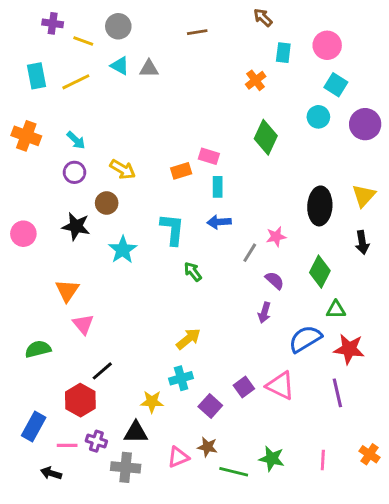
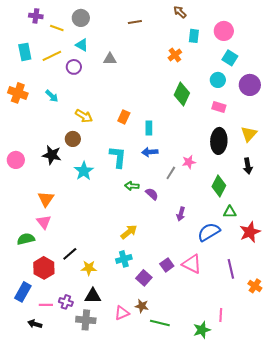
gray triangle: (149, 69) -> (110, 59), moved
pink rectangle: (209, 156) -> (219, 107), moved
orange rectangle: (181, 171) -> (124, 117), turned -48
purple circle: (74, 172) -> (74, 67), moved
green arrow: (193, 272) -> (132, 186), turned -48
purple semicircle: (275, 280) -> (152, 194), moved
pink triangle: (83, 324) -> (44, 222), moved
red star: (349, 349) -> (250, 232), moved, turned -30
red hexagon: (80, 400) -> (44, 268), moved
yellow star: (152, 402) -> (89, 268), moved
orange cross: (370, 454) -> (255, 286), moved
green star: (272, 459) -> (202, 330), moved, turned -30

